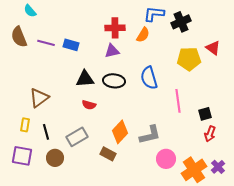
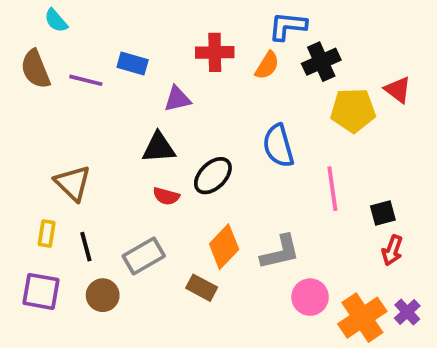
black cross: (181, 22) -> (321, 62), moved
blue rectangle: (71, 45) -> (133, 64), moved
purple triangle: (112, 51) -> (177, 99), moved
black ellipse: (114, 81) -> (213, 176), moved, turned -50
brown triangle: (39, 98) -> (73, 183), turned -40

